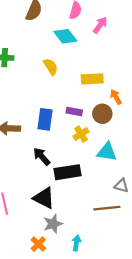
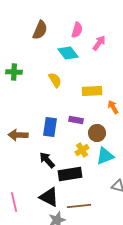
brown circle: (102, 114) -> (97, 133), moved
yellow cross: (81, 134) -> (82, 150), moved
cyan triangle: (107, 152) -> (105, 156), turned -30
brown line: (107, 208) -> (79, 206), moved

